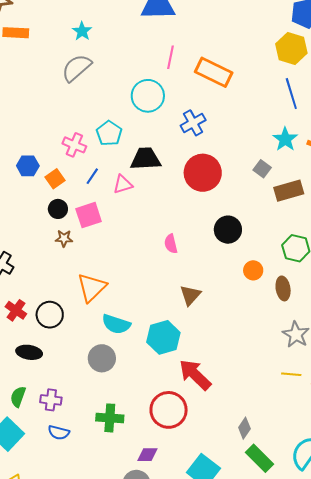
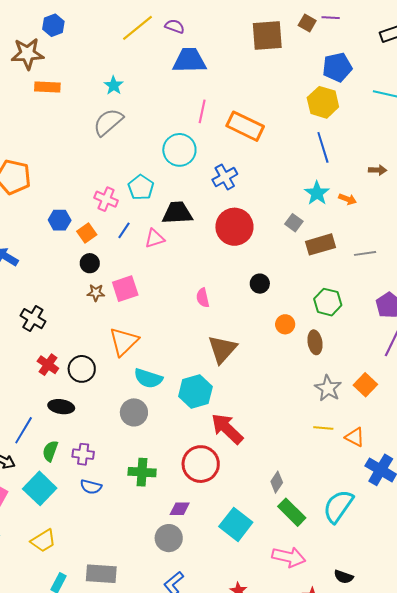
pink square: (89, 215) -> (125, 289), moved
black circle: (228, 230) -> (260, 284), size x0.7
brown triangle: (190, 295) -> (222, 349), size x1.4

